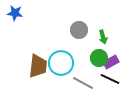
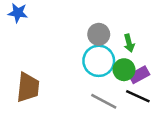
cyan circle: (61, 63) -> (99, 61), moved
brown trapezoid: (38, 66) -> (28, 87), moved

